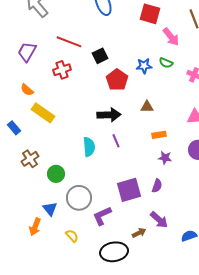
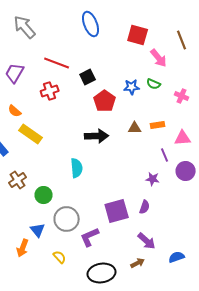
orange rectangle: (159, 135) -> (158, 125), moved
purple line: (116, 141) -> (165, 155), moved
brown arrow: (139, 233) -> (138, 263), moved

